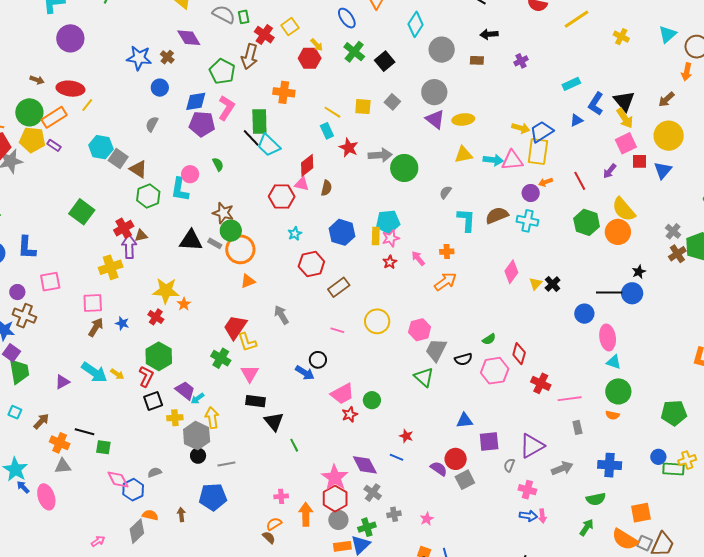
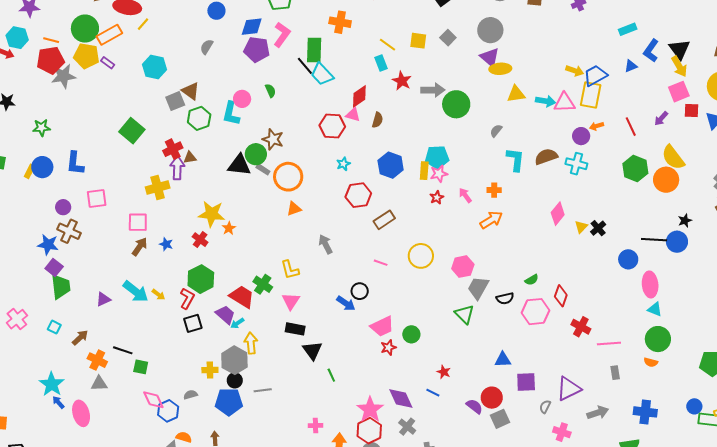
yellow ellipse: (463, 119) -> (500, 69), moved
gray square: (118, 159) -> (175, 101), moved, turned 30
green circle: (231, 231) -> (256, 154), moved
red trapezoid: (235, 327) -> (242, 297), moved, turned 84
yellow cross: (175, 418) -> (210, 370), moved
blue pentagon: (213, 497) -> (229, 402), moved

